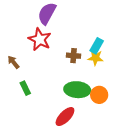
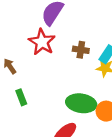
brown cross: (74, 56) -> (81, 50), moved

